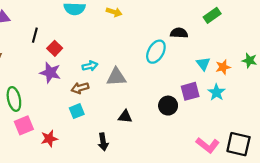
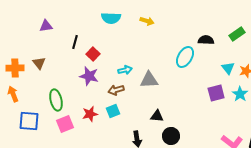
green rectangle: (212, 15) -> (237, 34), moved
black circle: (168, 106) -> (171, 136), moved
red star: (49, 139) -> (90, 114), moved

